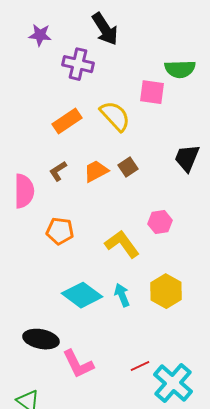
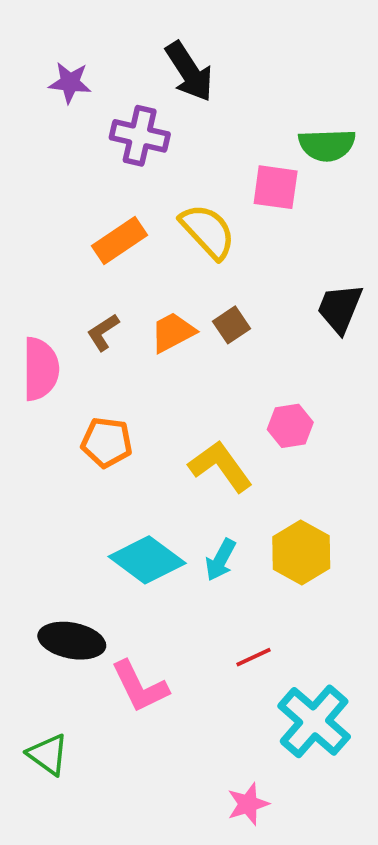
cyan arrow: (122, 295) -> (220, 560), turned -130
red line: (140, 366) -> (254, 657), moved

